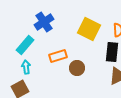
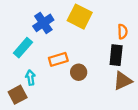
yellow square: (89, 29) -> (80, 17), moved
cyan arrow: (26, 67) -> (30, 78), moved

